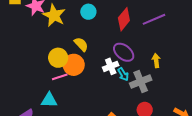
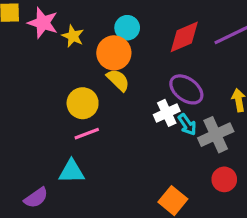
yellow star: (54, 15) -> (73, 36), size x0.6
red diamond: (124, 19) -> (184, 37), turned 30
orange circle: (74, 65) -> (114, 53), moved

